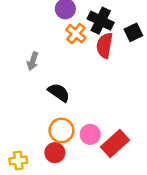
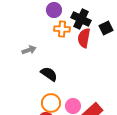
orange cross: (76, 34) -> (62, 29), turned -35
gray arrow: (33, 61) -> (29, 50), turned -128

